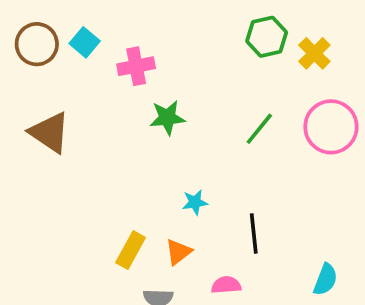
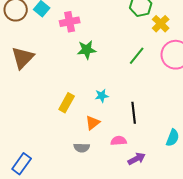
yellow cross: (314, 53) -> (161, 24), moved
brown triangle: (50, 132) -> (23, 58), turned 40
yellow rectangle: (131, 250) -> (67, 103), moved

